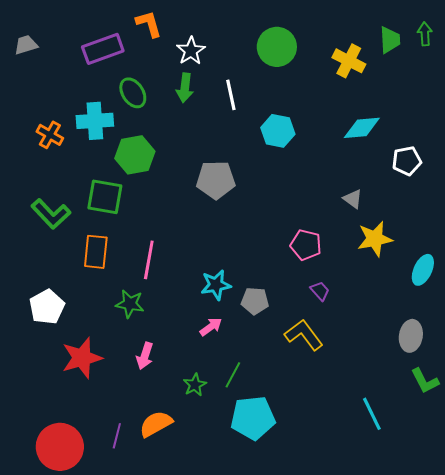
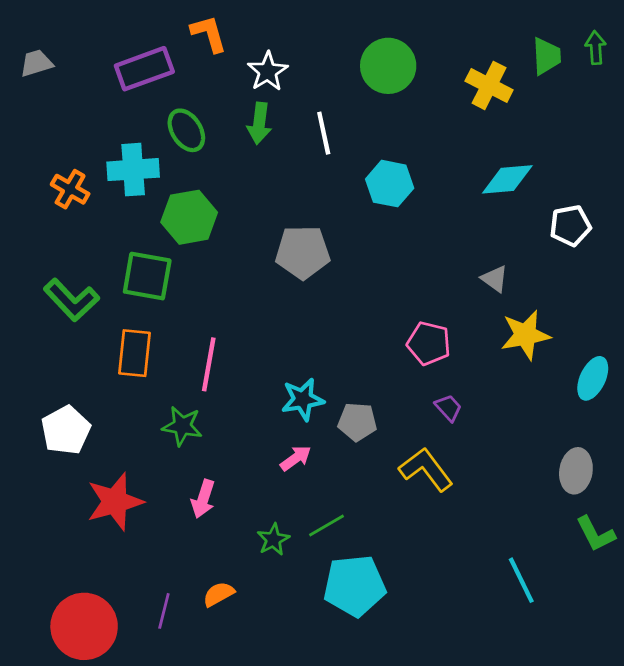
green line: (233, 375) -> (327, 525), turned 32
orange semicircle: (156, 424) -> (219, 594), size x0.7

